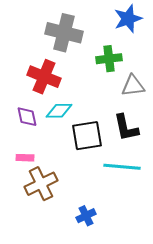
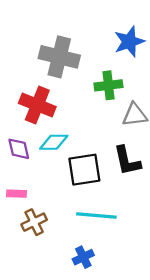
cyan line: (122, 167) -> (96, 216), moved
brown cross: (41, 184) -> (34, 222), size x0.7

